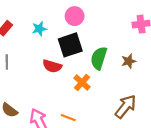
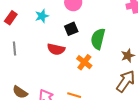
black square: (70, 45) -> (71, 29), size x0.6
brown star: (129, 61) -> (128, 56), moved

